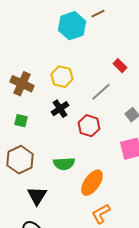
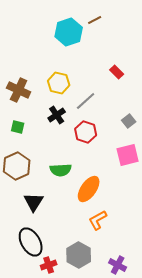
gray line: (101, 92) -> (86, 101), moved

